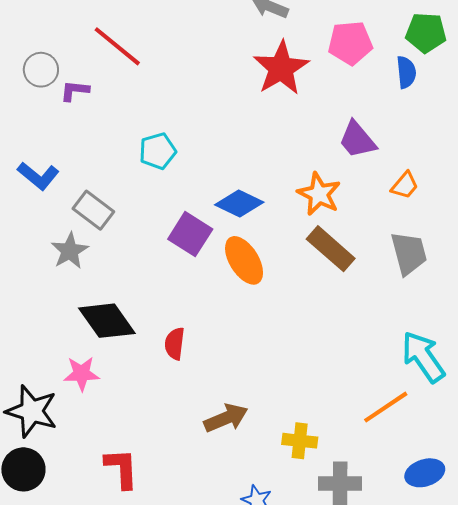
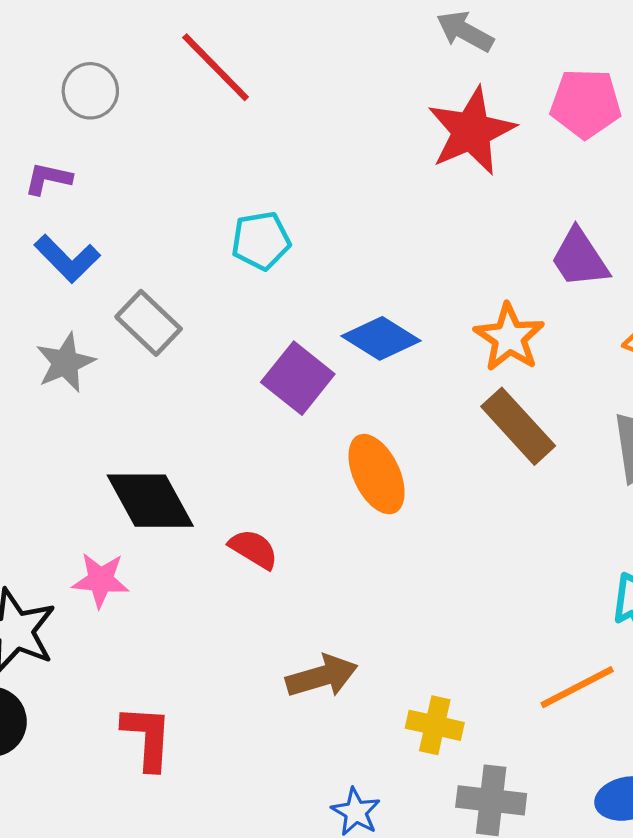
purple L-shape: (75, 91) -> (48, 179), moved
gray star: (70, 251) -> (65, 363), moved
orange ellipse: (244, 260) -> (377, 474), moved
red semicircle: (175, 344) -> (254, 549), turned 108

